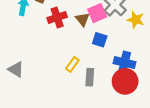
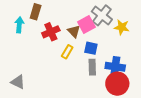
yellow rectangle: (72, 64) -> (67, 52), moved
gray rectangle: (90, 77) -> (92, 67), moved

